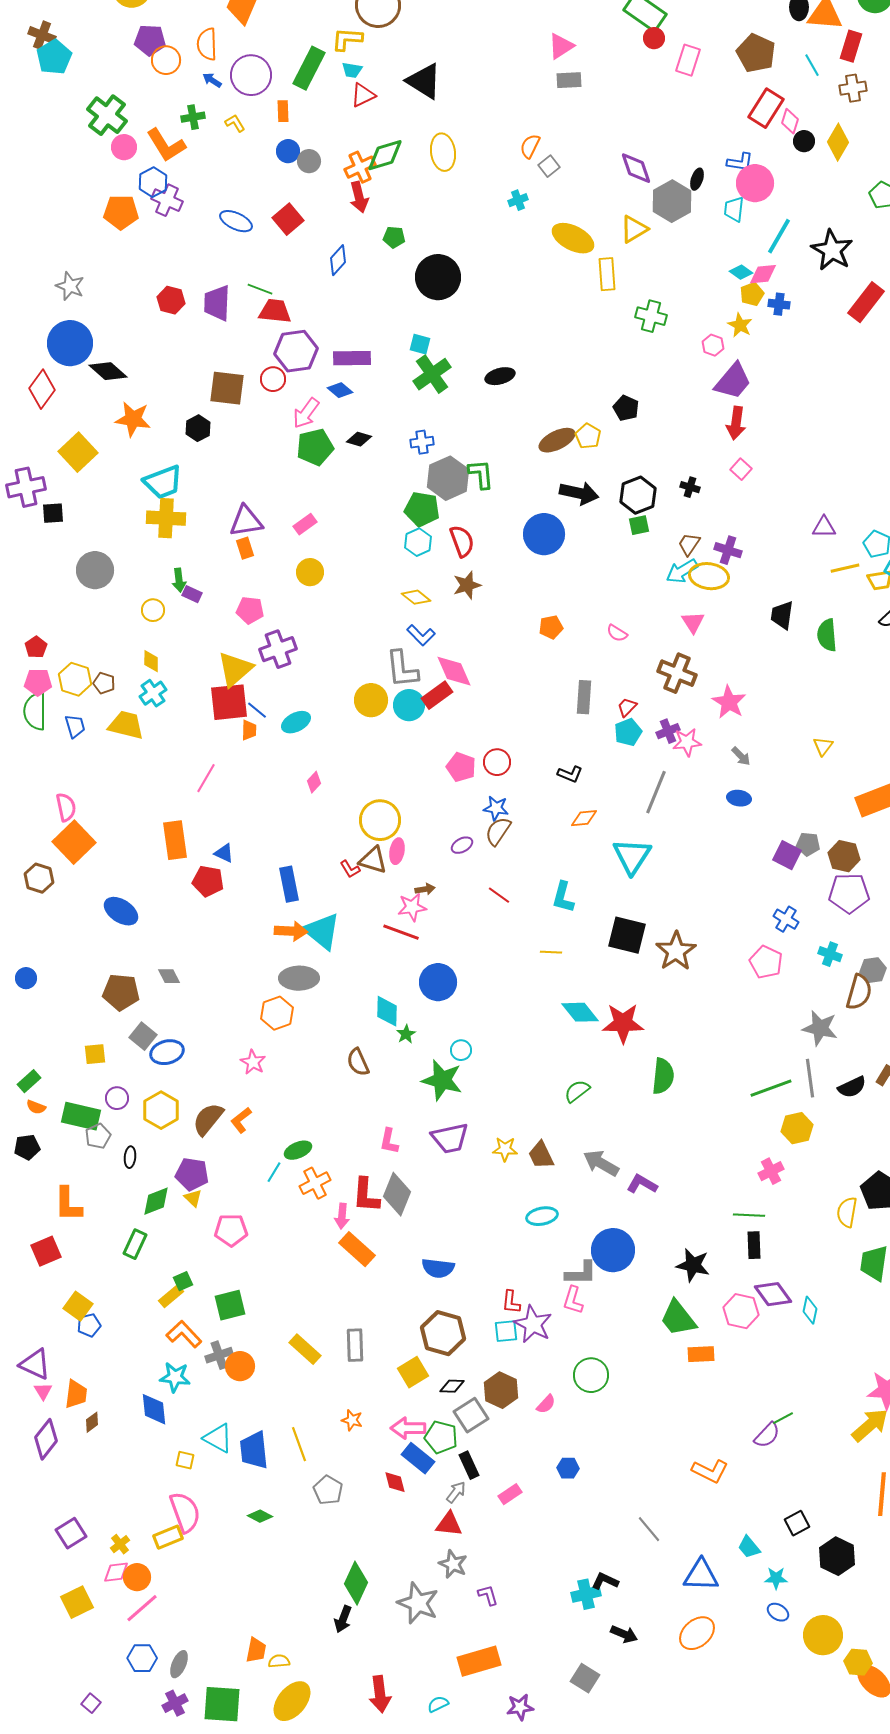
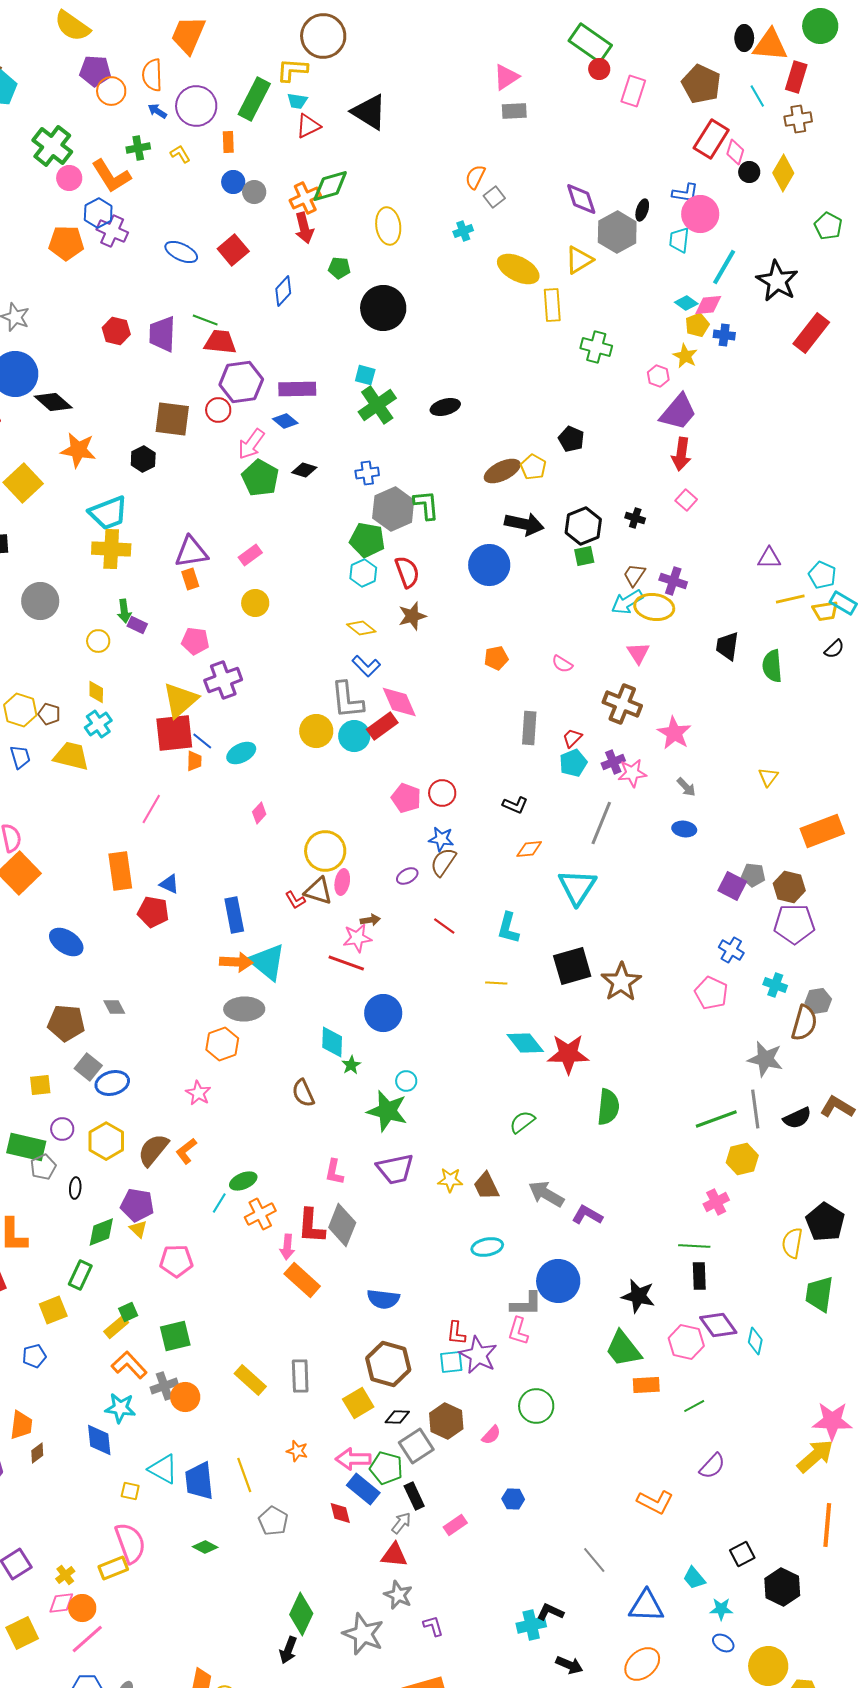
yellow ellipse: (443, 152) -> (388, 226), moved
green pentagon: (315, 447) -> (260, 478), turned -30
black square: (627, 935) -> (572, 966), turned -30
yellow square: (78, 1306) -> (53, 1310), moved, turned 32
green line: (783, 1418) -> (694, 1406), moved

